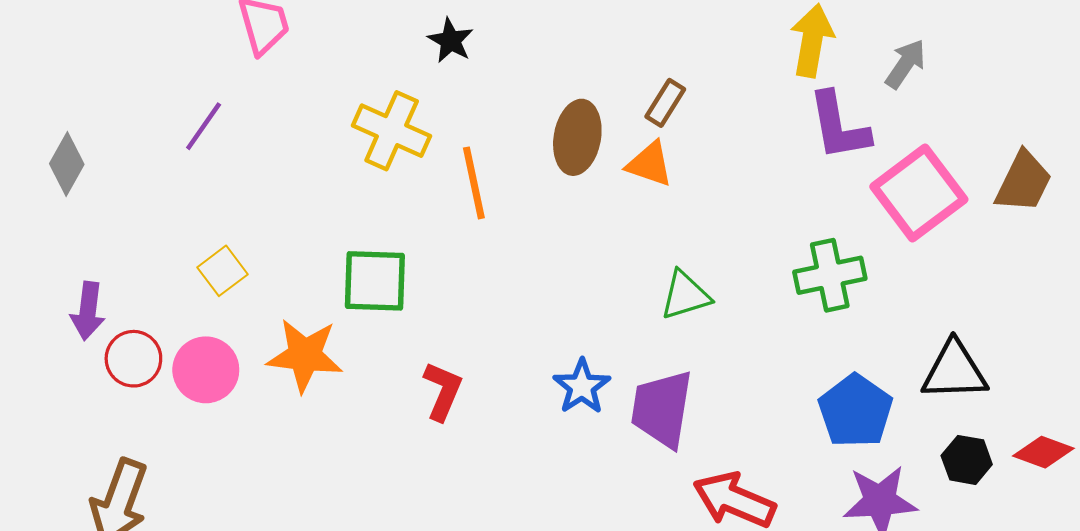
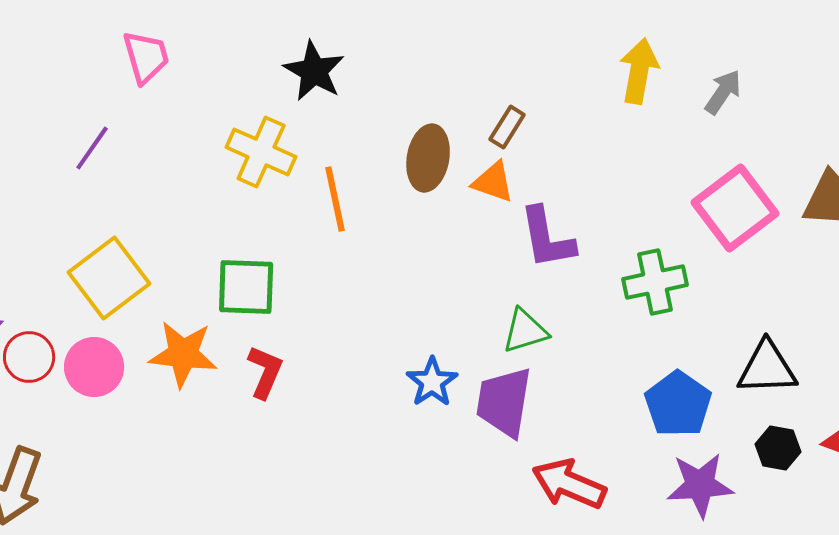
black star: (451, 41) -> (314, 71), size x1.5
purple L-shape: (839, 126) -> (547, 238), moved
yellow square: (222, 271) -> (109, 278), size x1.8
green triangle: (685, 295) -> (525, 331), moved
red L-shape: (443, 391) -> (265, 372), moved

